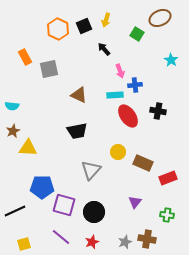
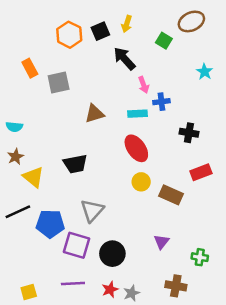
black arrow: (104, 49) -> (124, 59), size x1.5
brown triangle: (79, 95) -> (94, 114), turned -42
red ellipse: (128, 116) -> (136, 148), moved
black trapezoid: (77, 131) -> (75, 164), moved
yellow triangle: (28, 148) -> (33, 177), turned 36
gray triangle: (91, 170) -> (92, 211), moved
red rectangle: (168, 178) -> (201, 172), moved
black line: (15, 211) -> (18, 212), moved
purple line: (61, 237) -> (73, 284), turned -42
gray star: (125, 242) -> (132, 293), moved

